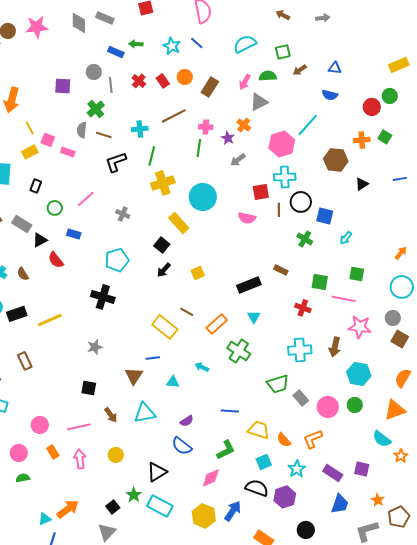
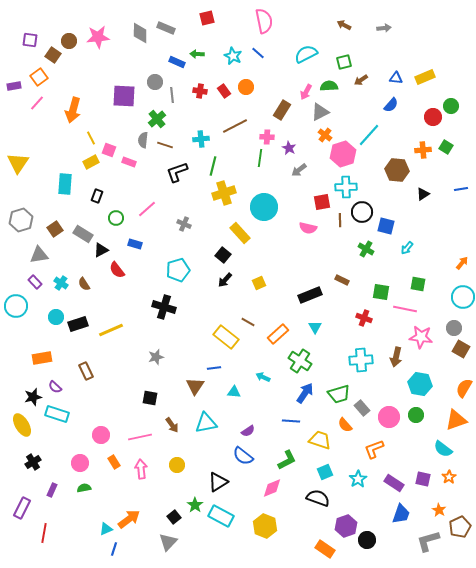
yellow rectangle: (399, 65) -> (425, 77), moved
red cross: (139, 81) -> (200, 91), turned -32
purple square: (63, 86) -> (124, 96), size x1.4
brown rectangle: (210, 87) -> (282, 110), moved
blue semicircle: (330, 95) -> (391, 105), turned -63
orange cross: (244, 125) -> (325, 135), moved
orange semicircle: (284, 440) -> (345, 425), moved
orange star: (401, 456) -> (449, 477), moved
purple hexagon: (285, 497) -> (346, 526), moved
blue arrow: (233, 511) -> (305, 393), moved

